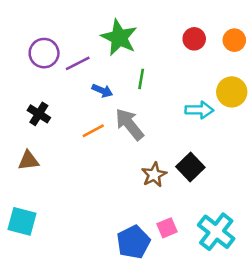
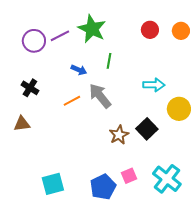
purple line: (78, 63) -> (60, 36), moved
yellow circle: (232, 92) -> (179, 109), moved
cyan square: (22, 221) -> (53, 184), moved, turned -30

